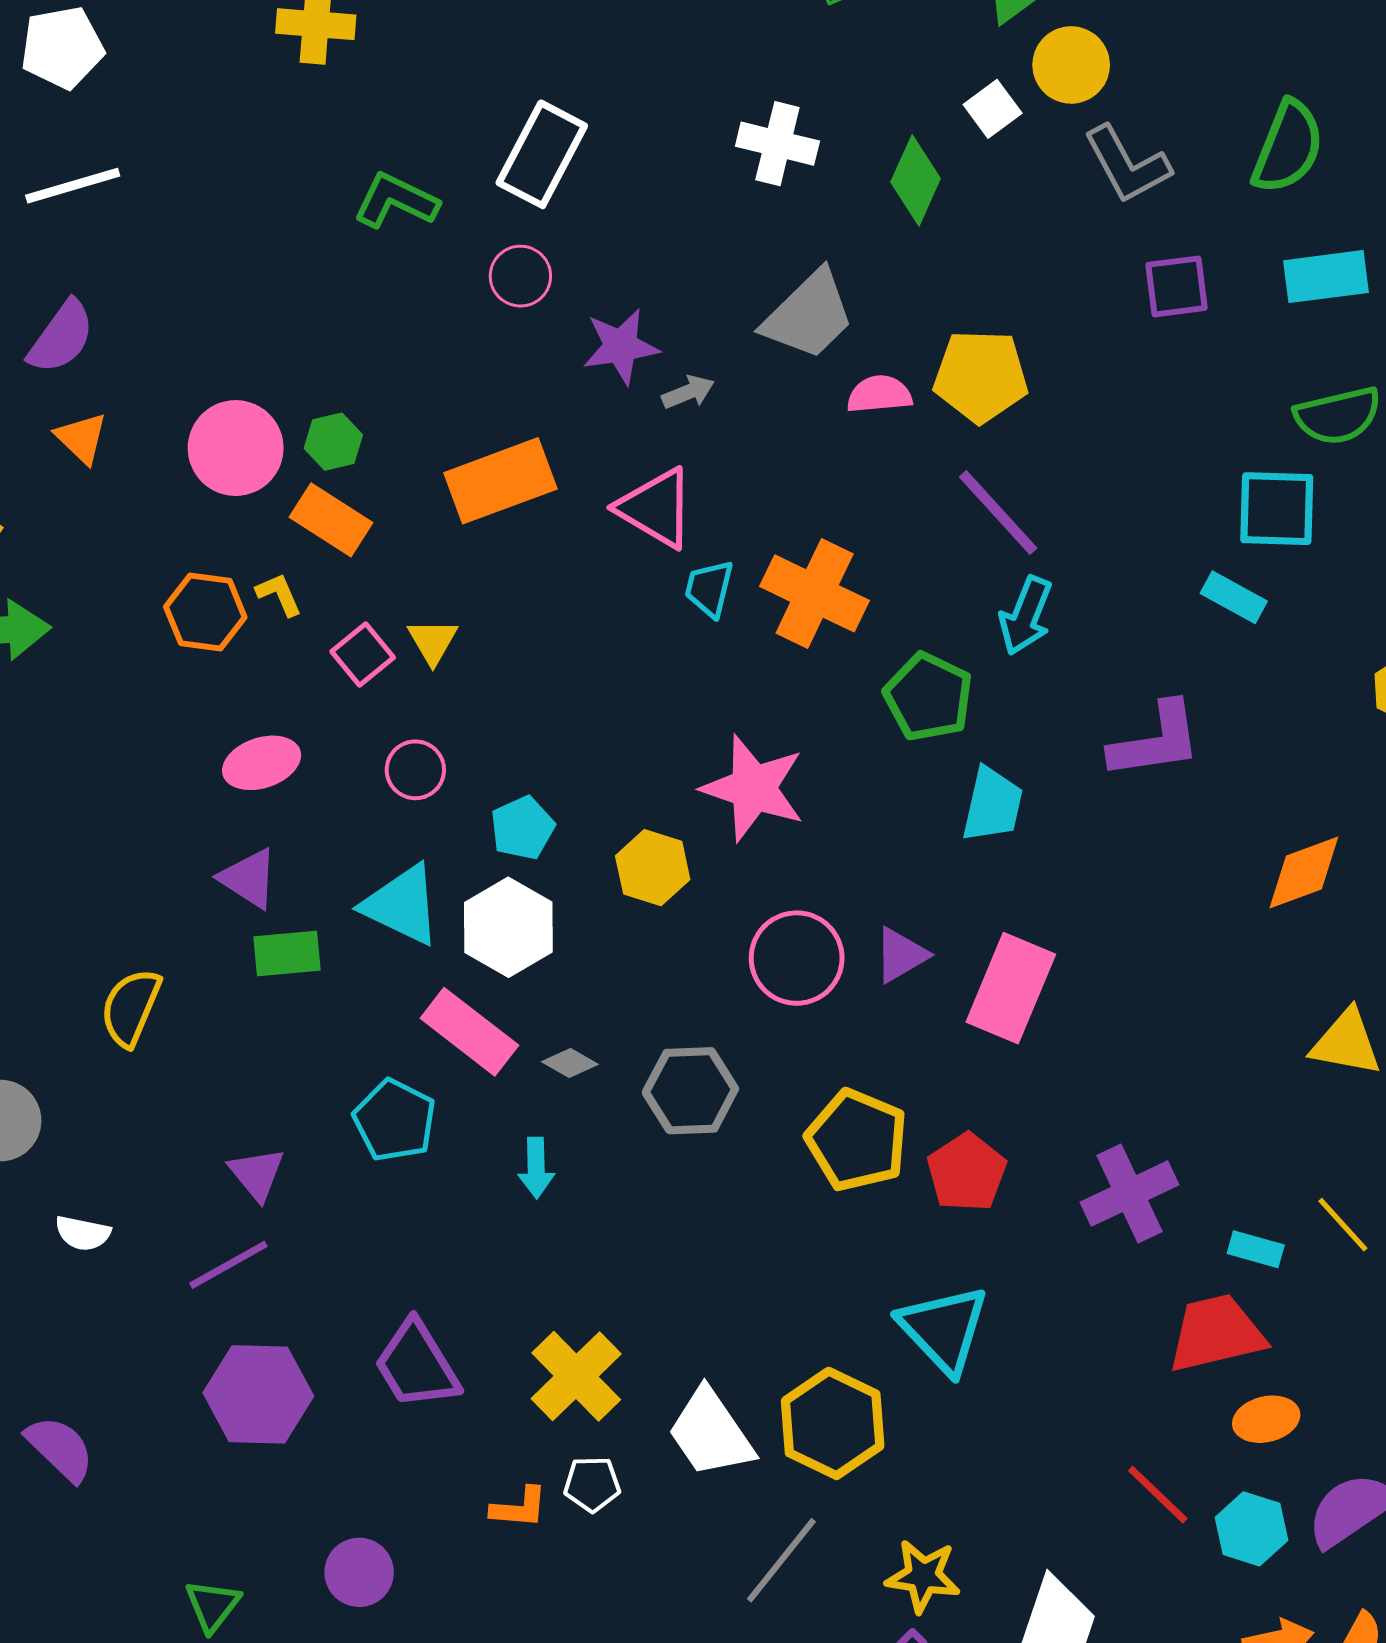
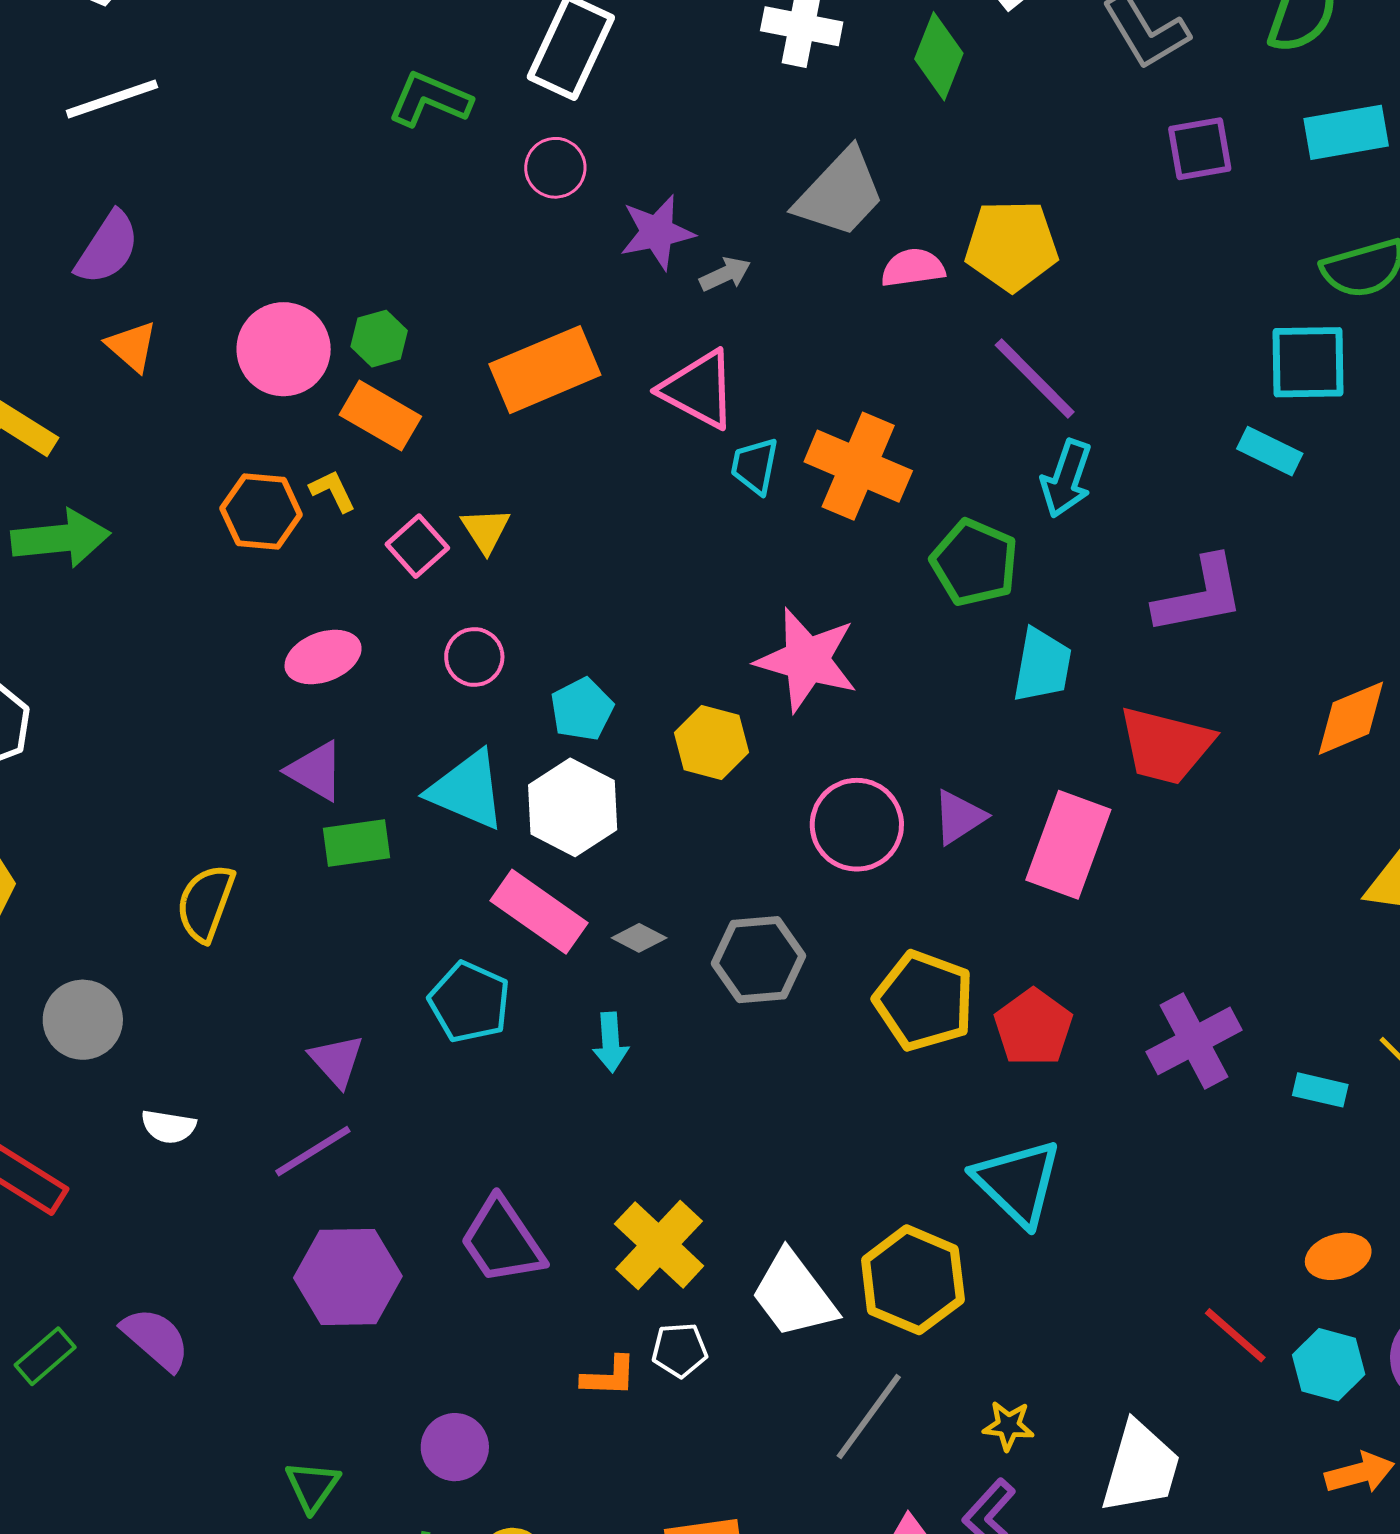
red trapezoid: (1216, 1333) -> (1166, 745), moved, turned -150
yellow star: (923, 1576) -> (1008, 1426), size x0.7

